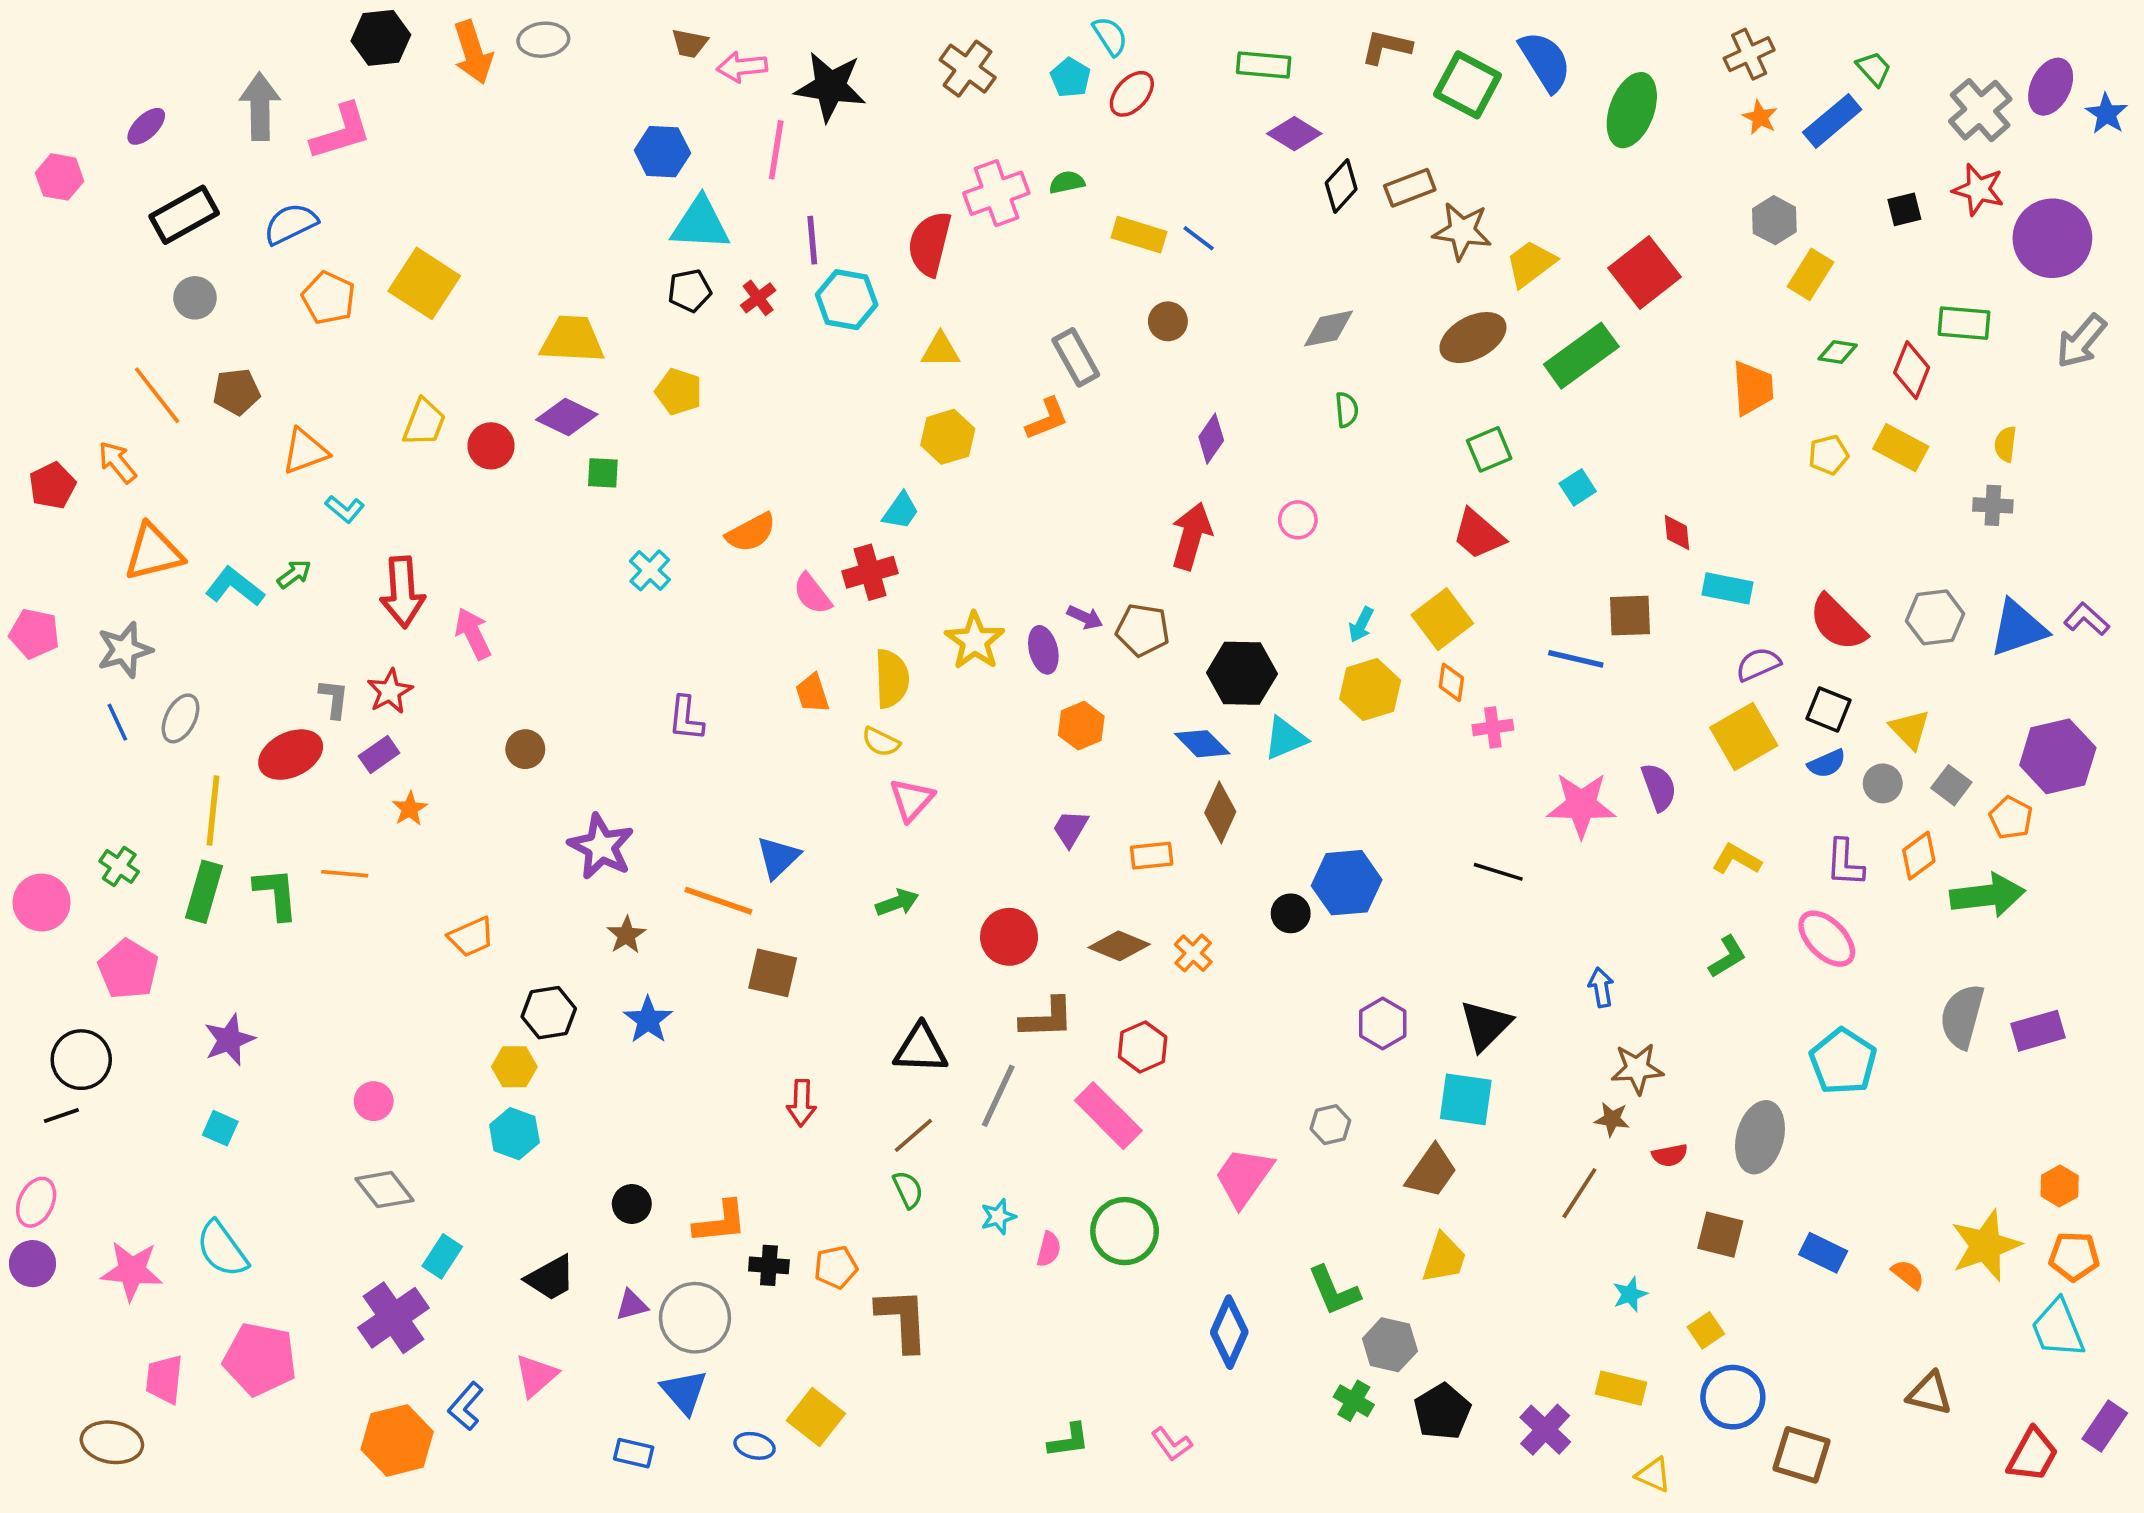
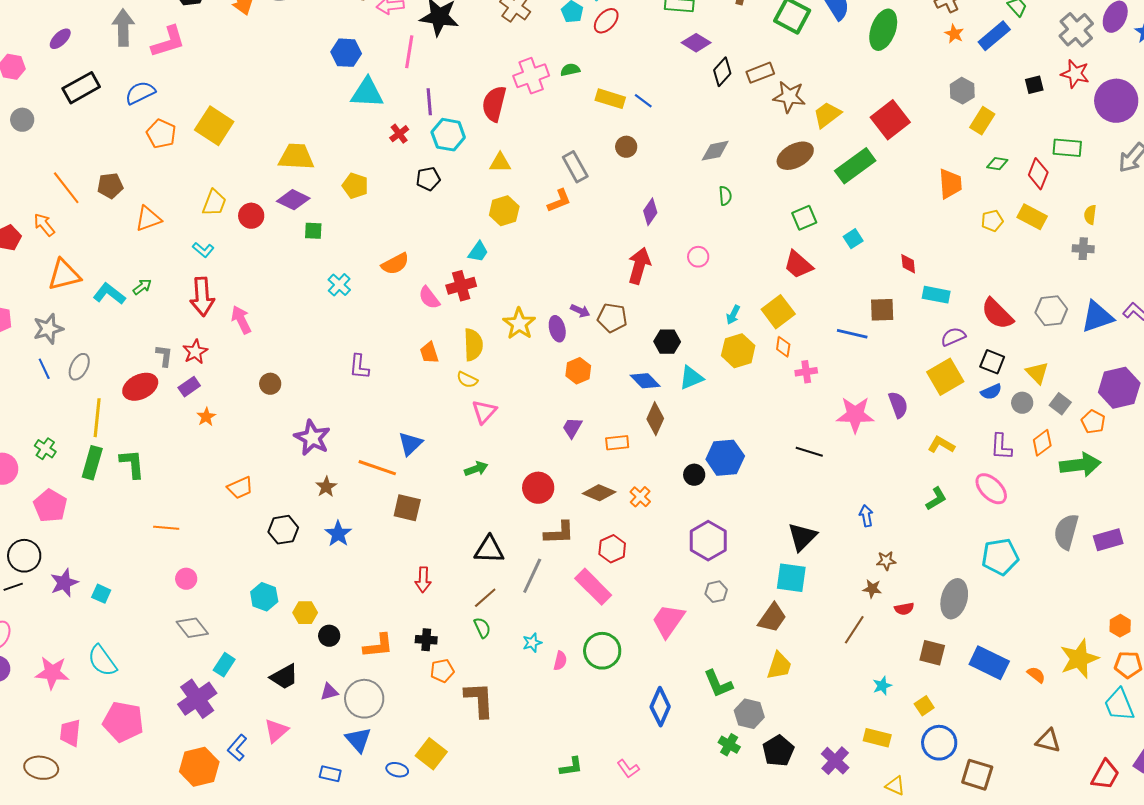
black pentagon: (690, 291) -> (428, 179), moved
gray circle: (195, 298) -> (22, 120), moved
cyan L-shape: (345, 509) -> (203, 250), moved
black hexagon: (1242, 673) -> (667, 342), size x0.7
orange line: (345, 874) -> (166, 528), moved
purple hexagon: (1383, 1023) -> (708, 541), moved, size x1.4
purple star: (229, 1040) -> (64, 583), moved
cyan pentagon: (1843, 1061) -> (1000, 557), turned 30
yellow hexagon: (514, 1067) -> (305, 613), moved
brown star: (1637, 1069) -> (886, 561), size x0.7
blue rectangle: (1823, 1253) -> (989, 663), size x1.5
black cross: (769, 1265) -> (426, 640), moved

